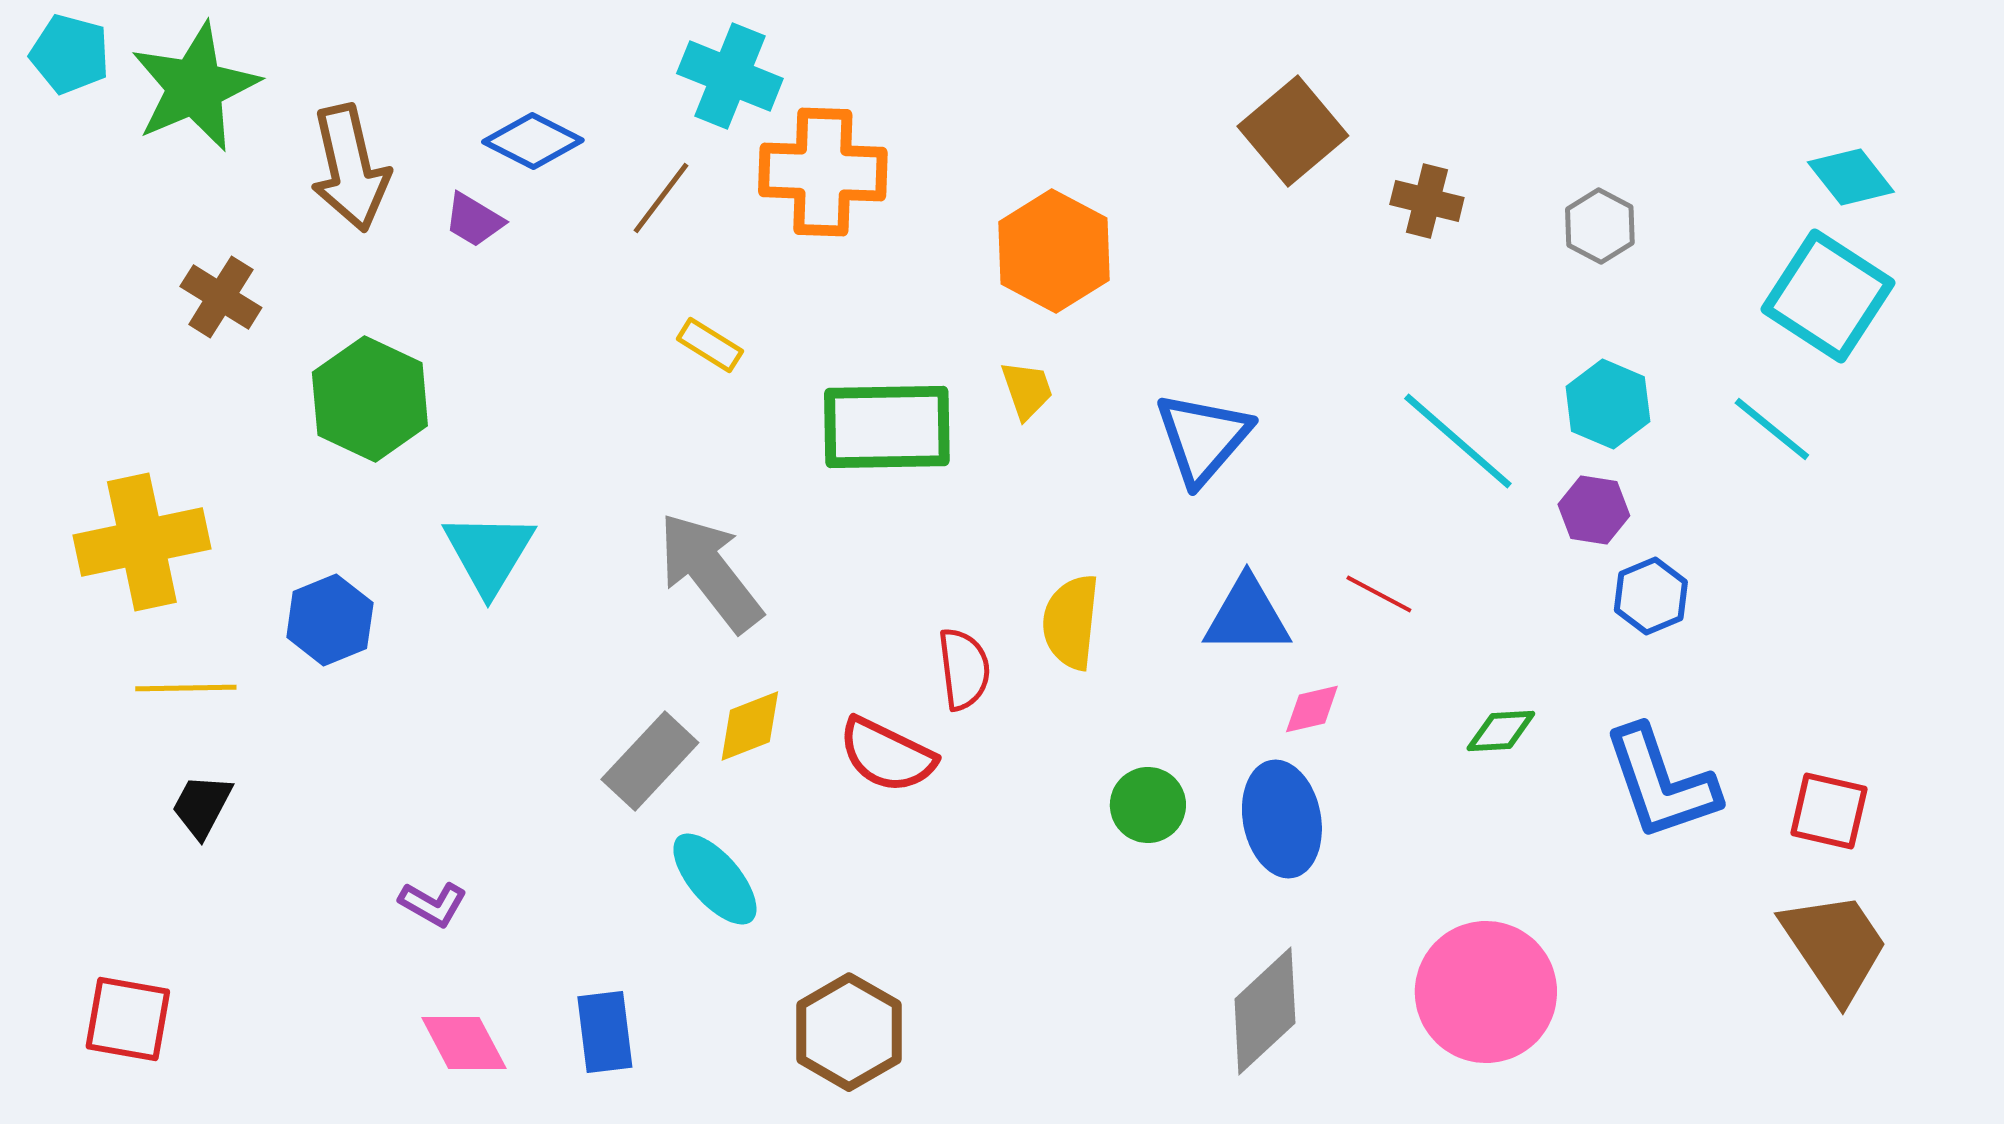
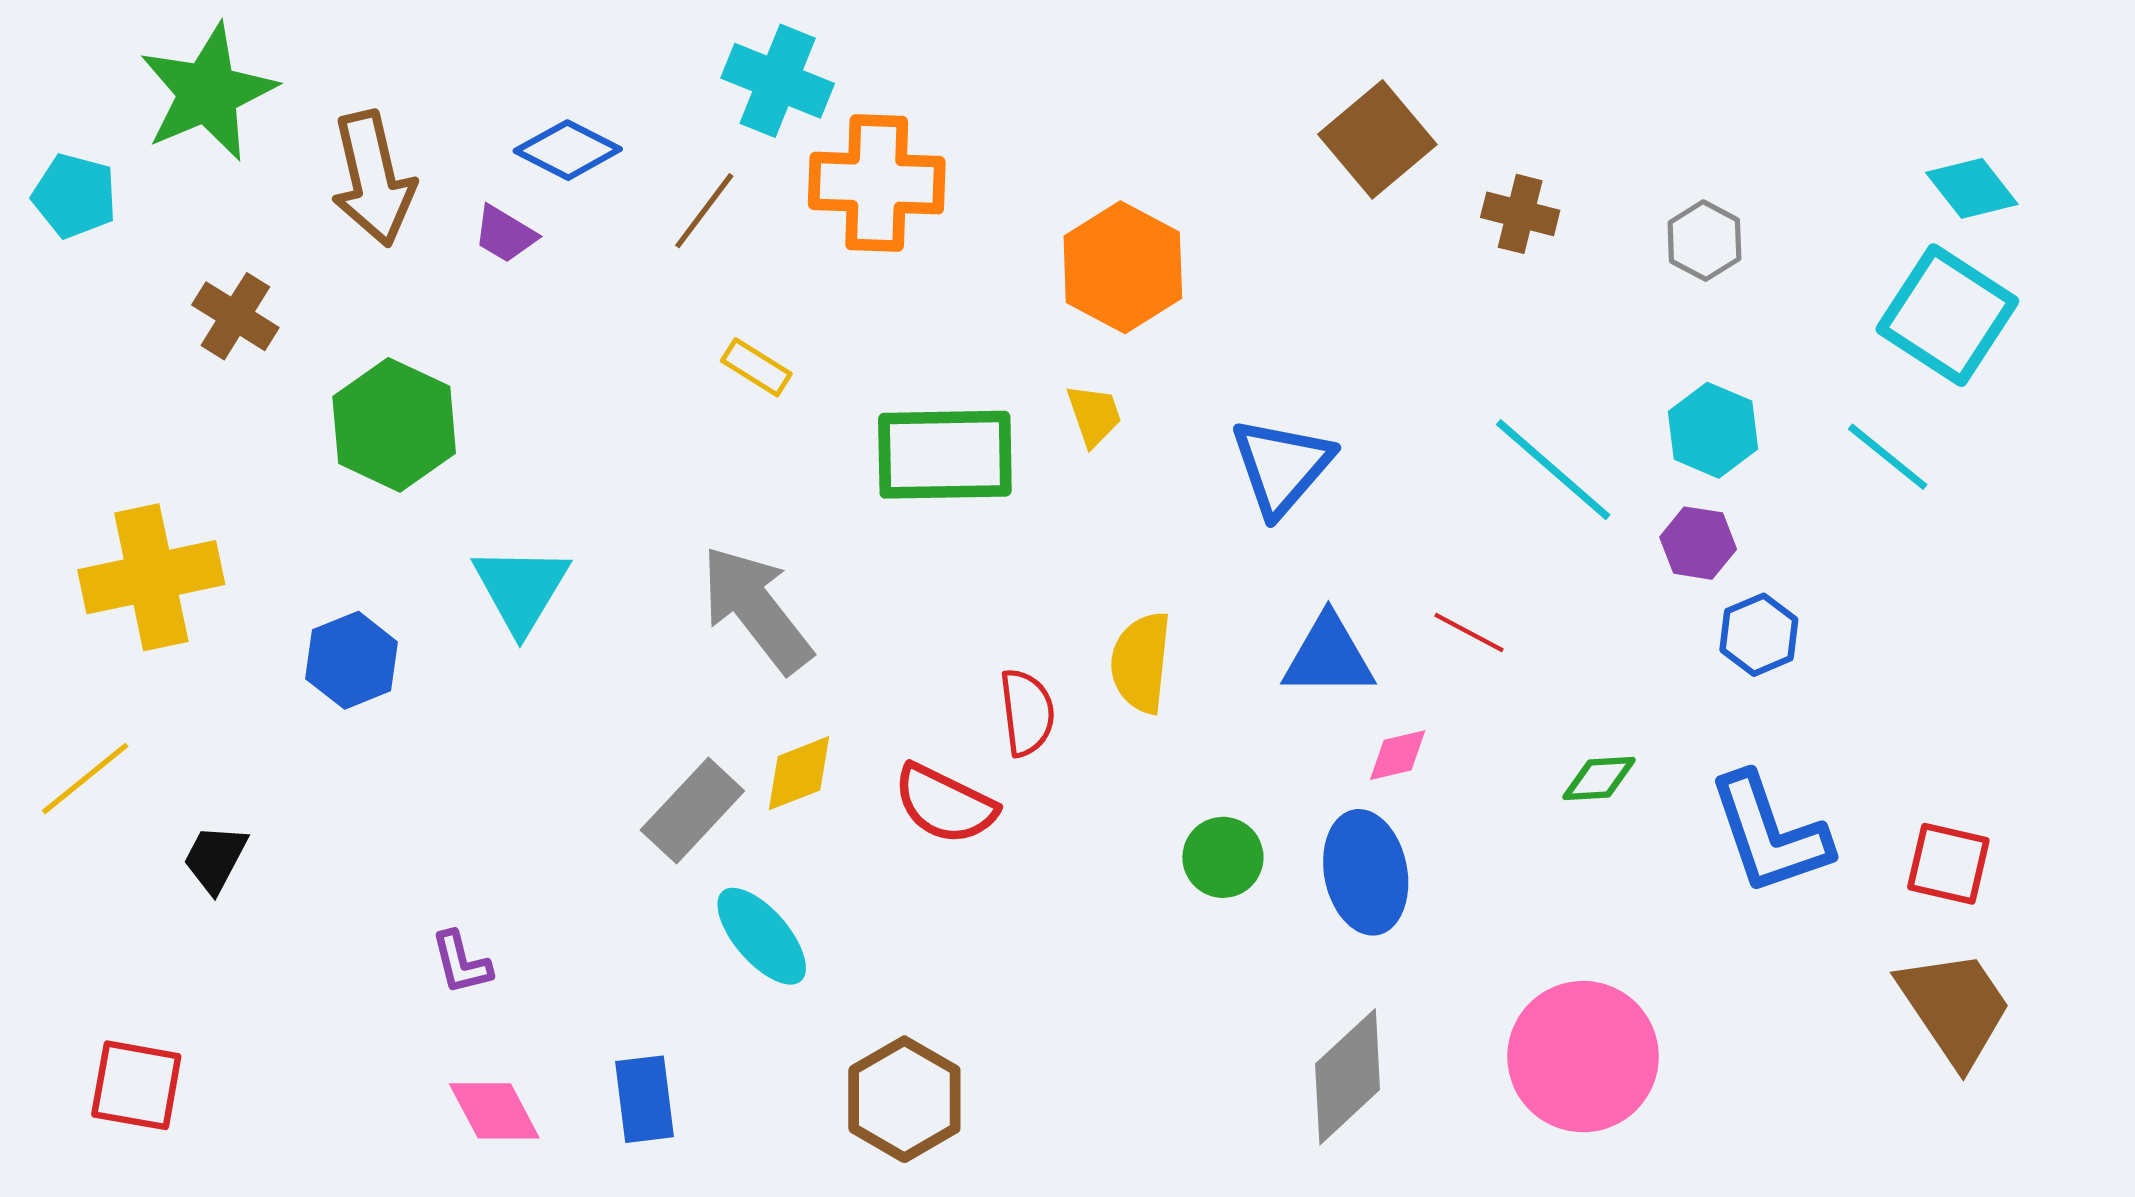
cyan pentagon: (70, 54) -> (75, 196), moved
yellow line: (186, 688) -> (85, 779), moved, turned -38
purple L-shape: (433, 904) -> (461, 963), turned 46

